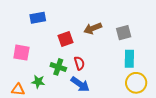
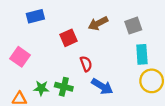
pink square: (21, 53) -> (20, 57), turned 30
green cross: (58, 67) -> (64, 87), moved
blue arrow: (80, 84) -> (102, 86), moved

